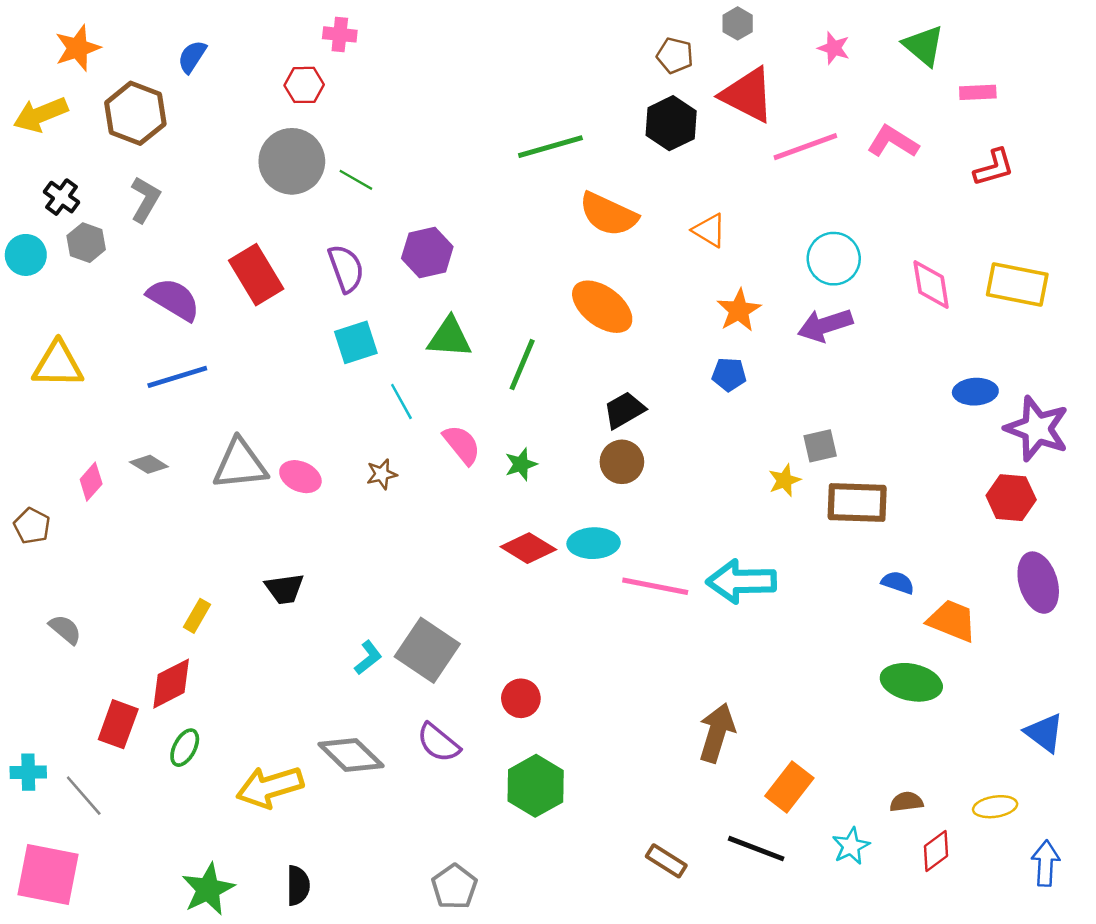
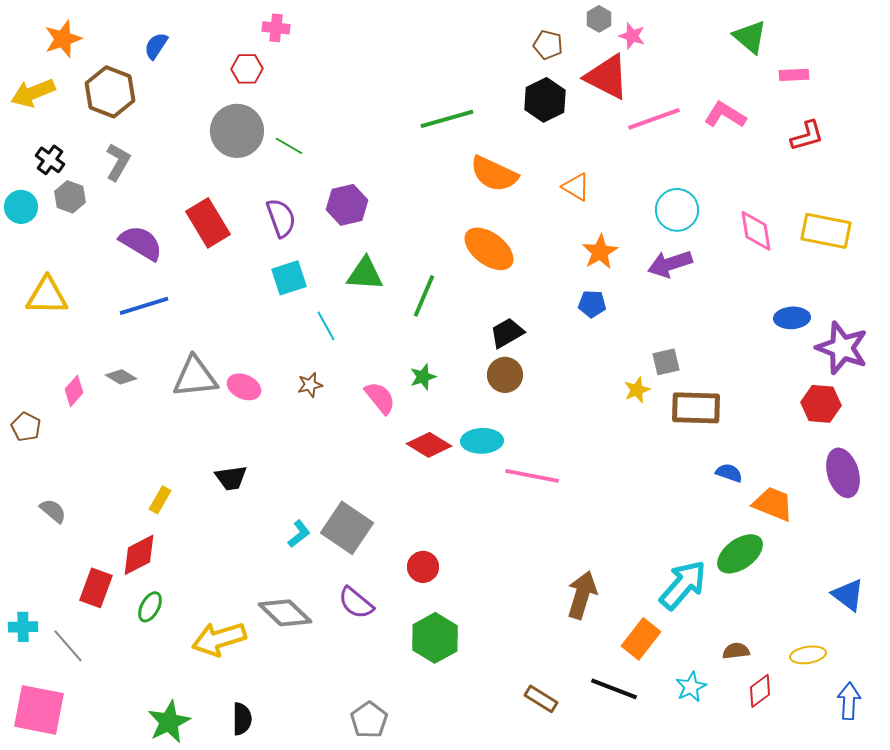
pink star: (834, 48) -> (632, 36), moved
pink semicircle: (462, 445) -> (380, 398), moved
cyan arrow: (741, 581) -> (683, 585), moved, turned 132
green ellipse: (911, 682) -> (740, 554), turned -48

